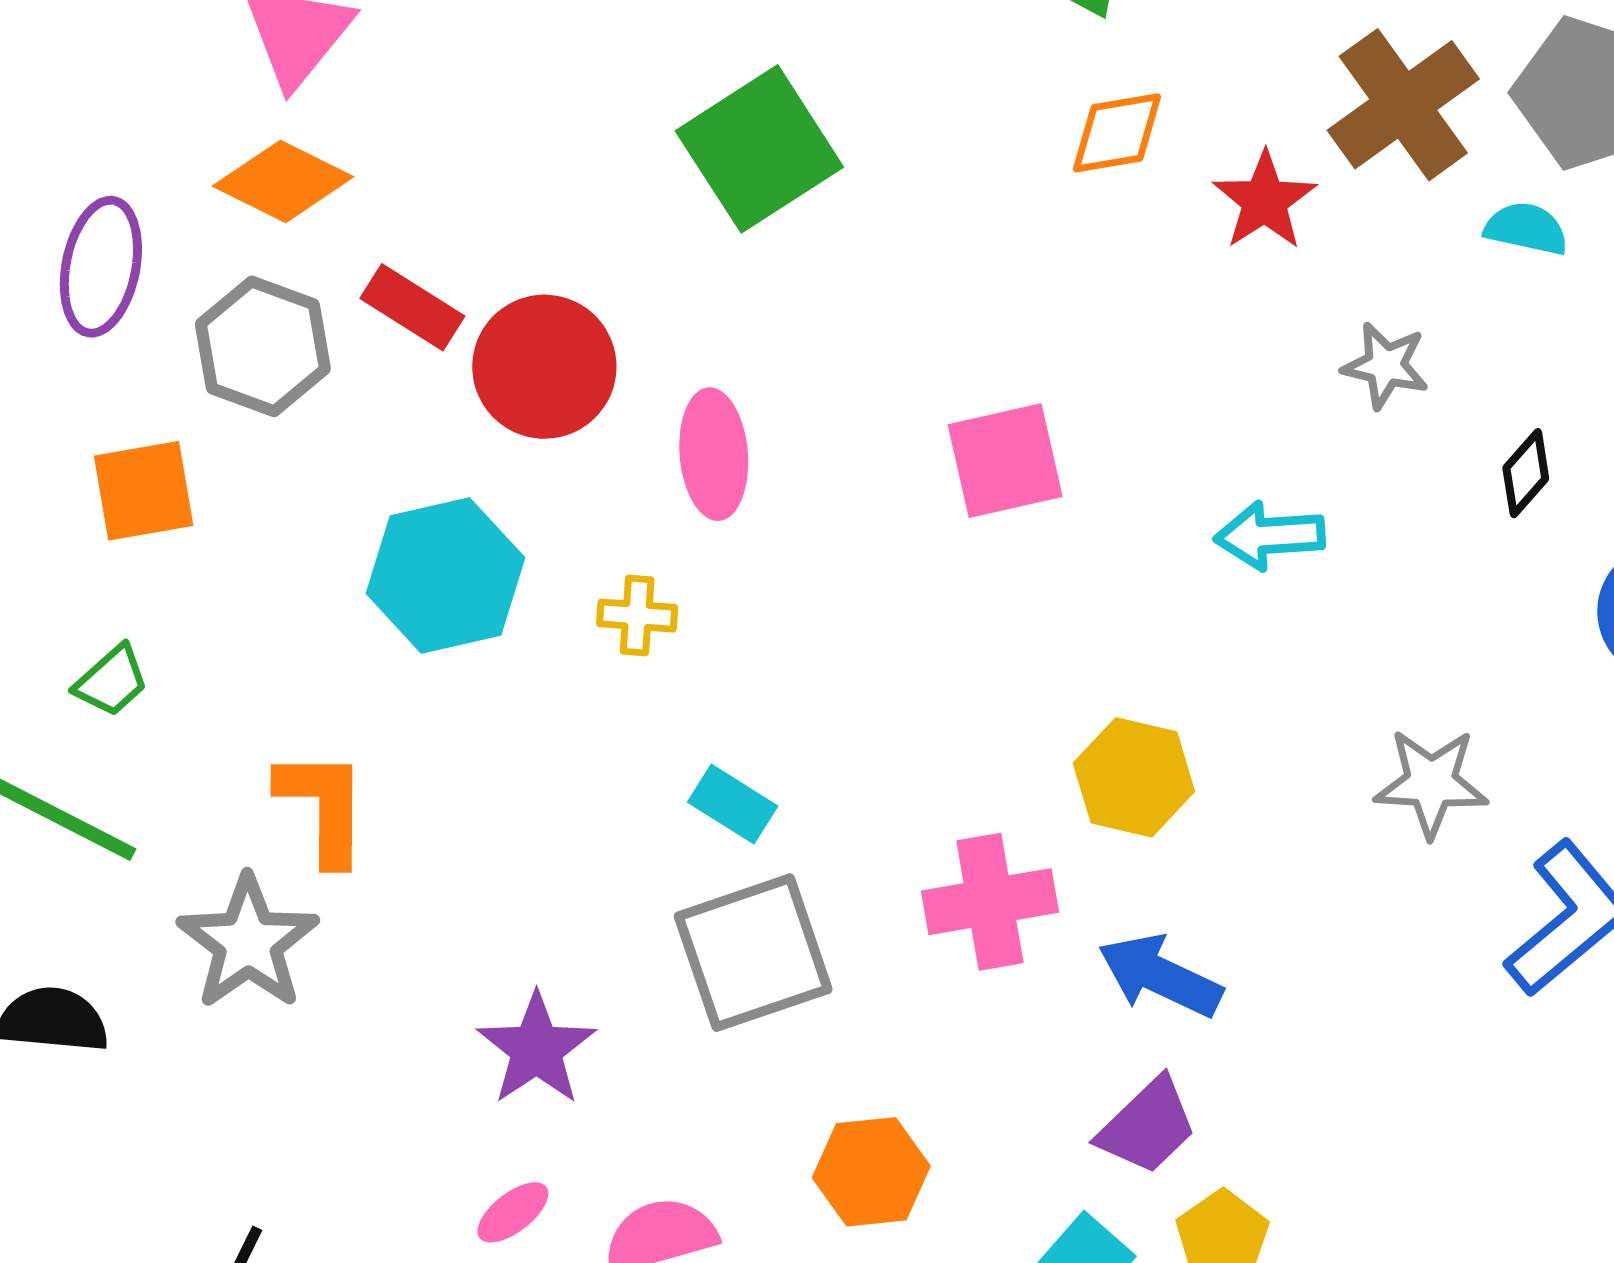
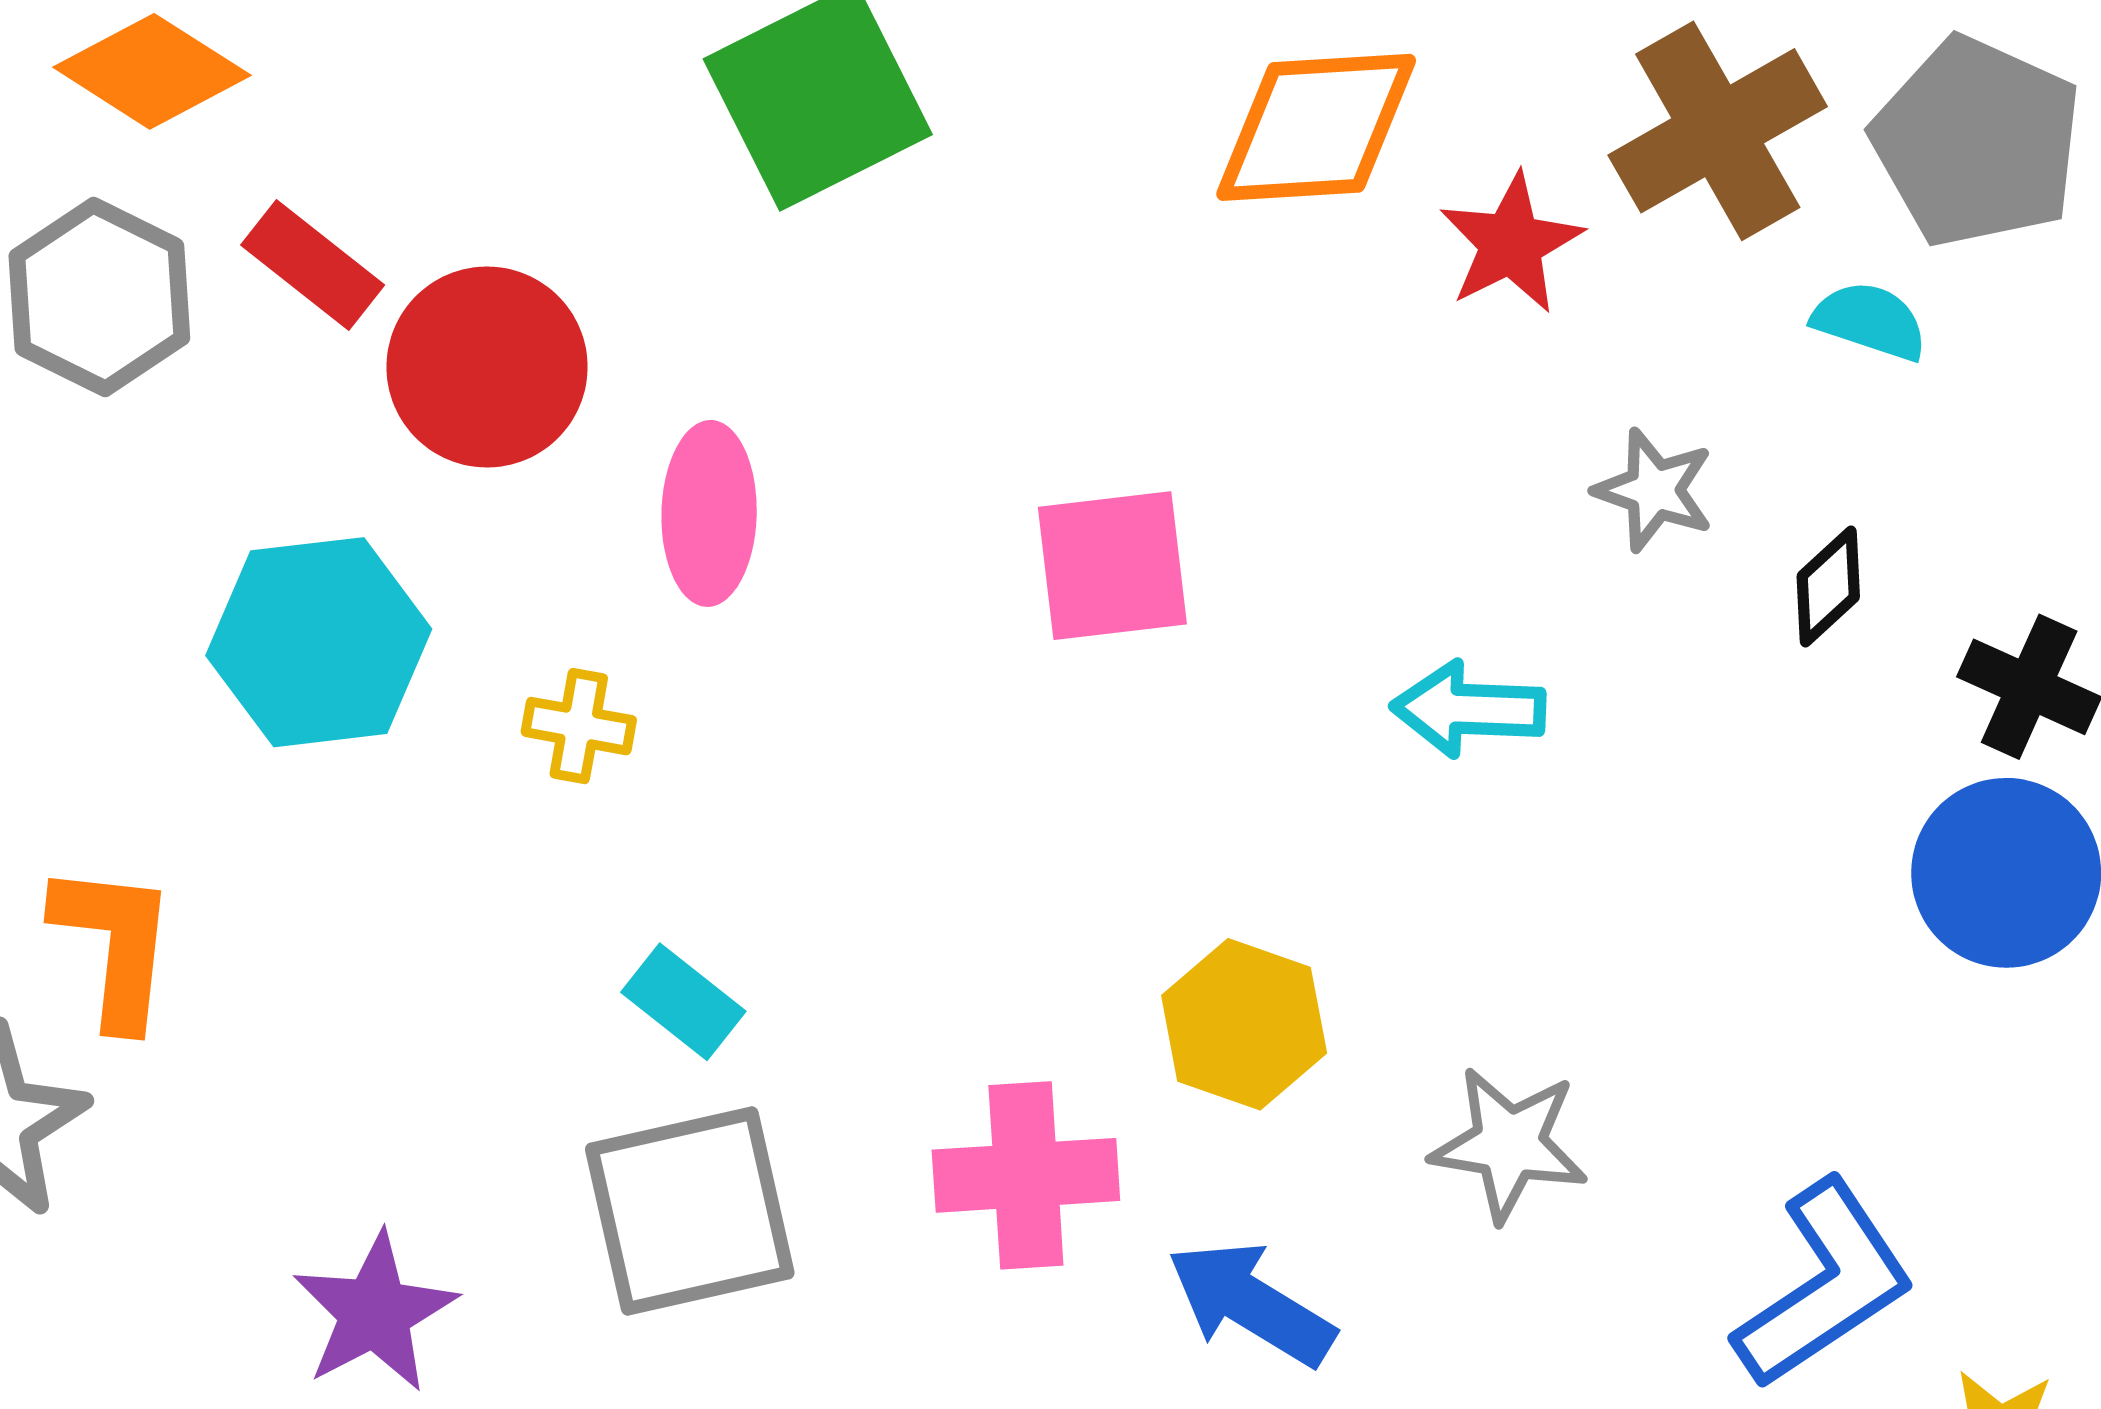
orange diamond: (1117, 133) -> (1316, 127), size x1.5
black diamond: (1526, 473) -> (1828, 587), moved
gray star: (1431, 783) -> (1509, 1144), moved

